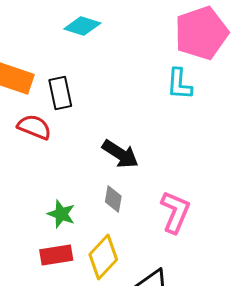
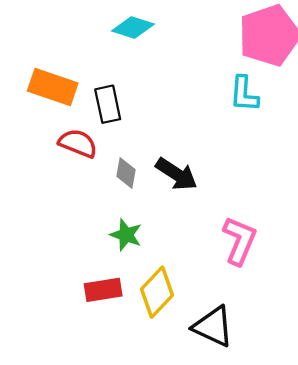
gray diamond: (113, 199) -> (126, 173), moved
green star: (61, 214) -> (126, 235), moved

